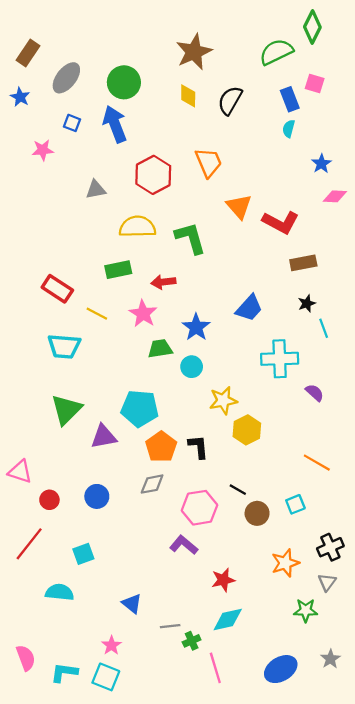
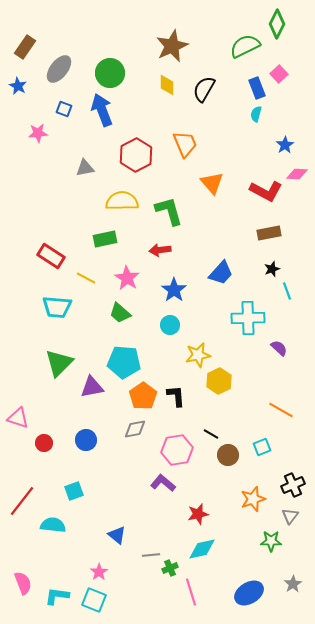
pink square: (315, 83) -> (279, 74), turned 30
red L-shape: (281, 222) -> (266, 191), moved
red arrow: (163, 282) -> (160, 250), moved
green trapezoid: (160, 349) -> (120, 313), moved, turned -130
red line: (29, 544) -> (22, 501), moved

